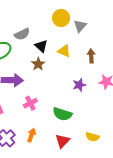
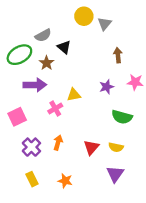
yellow triangle: (64, 51) -> (74, 95), moved, turned -32
brown star: (38, 64) -> (47, 63), moved
green semicircle: (62, 114) -> (122, 117), moved
yellow semicircle: (92, 137) -> (116, 147), moved

